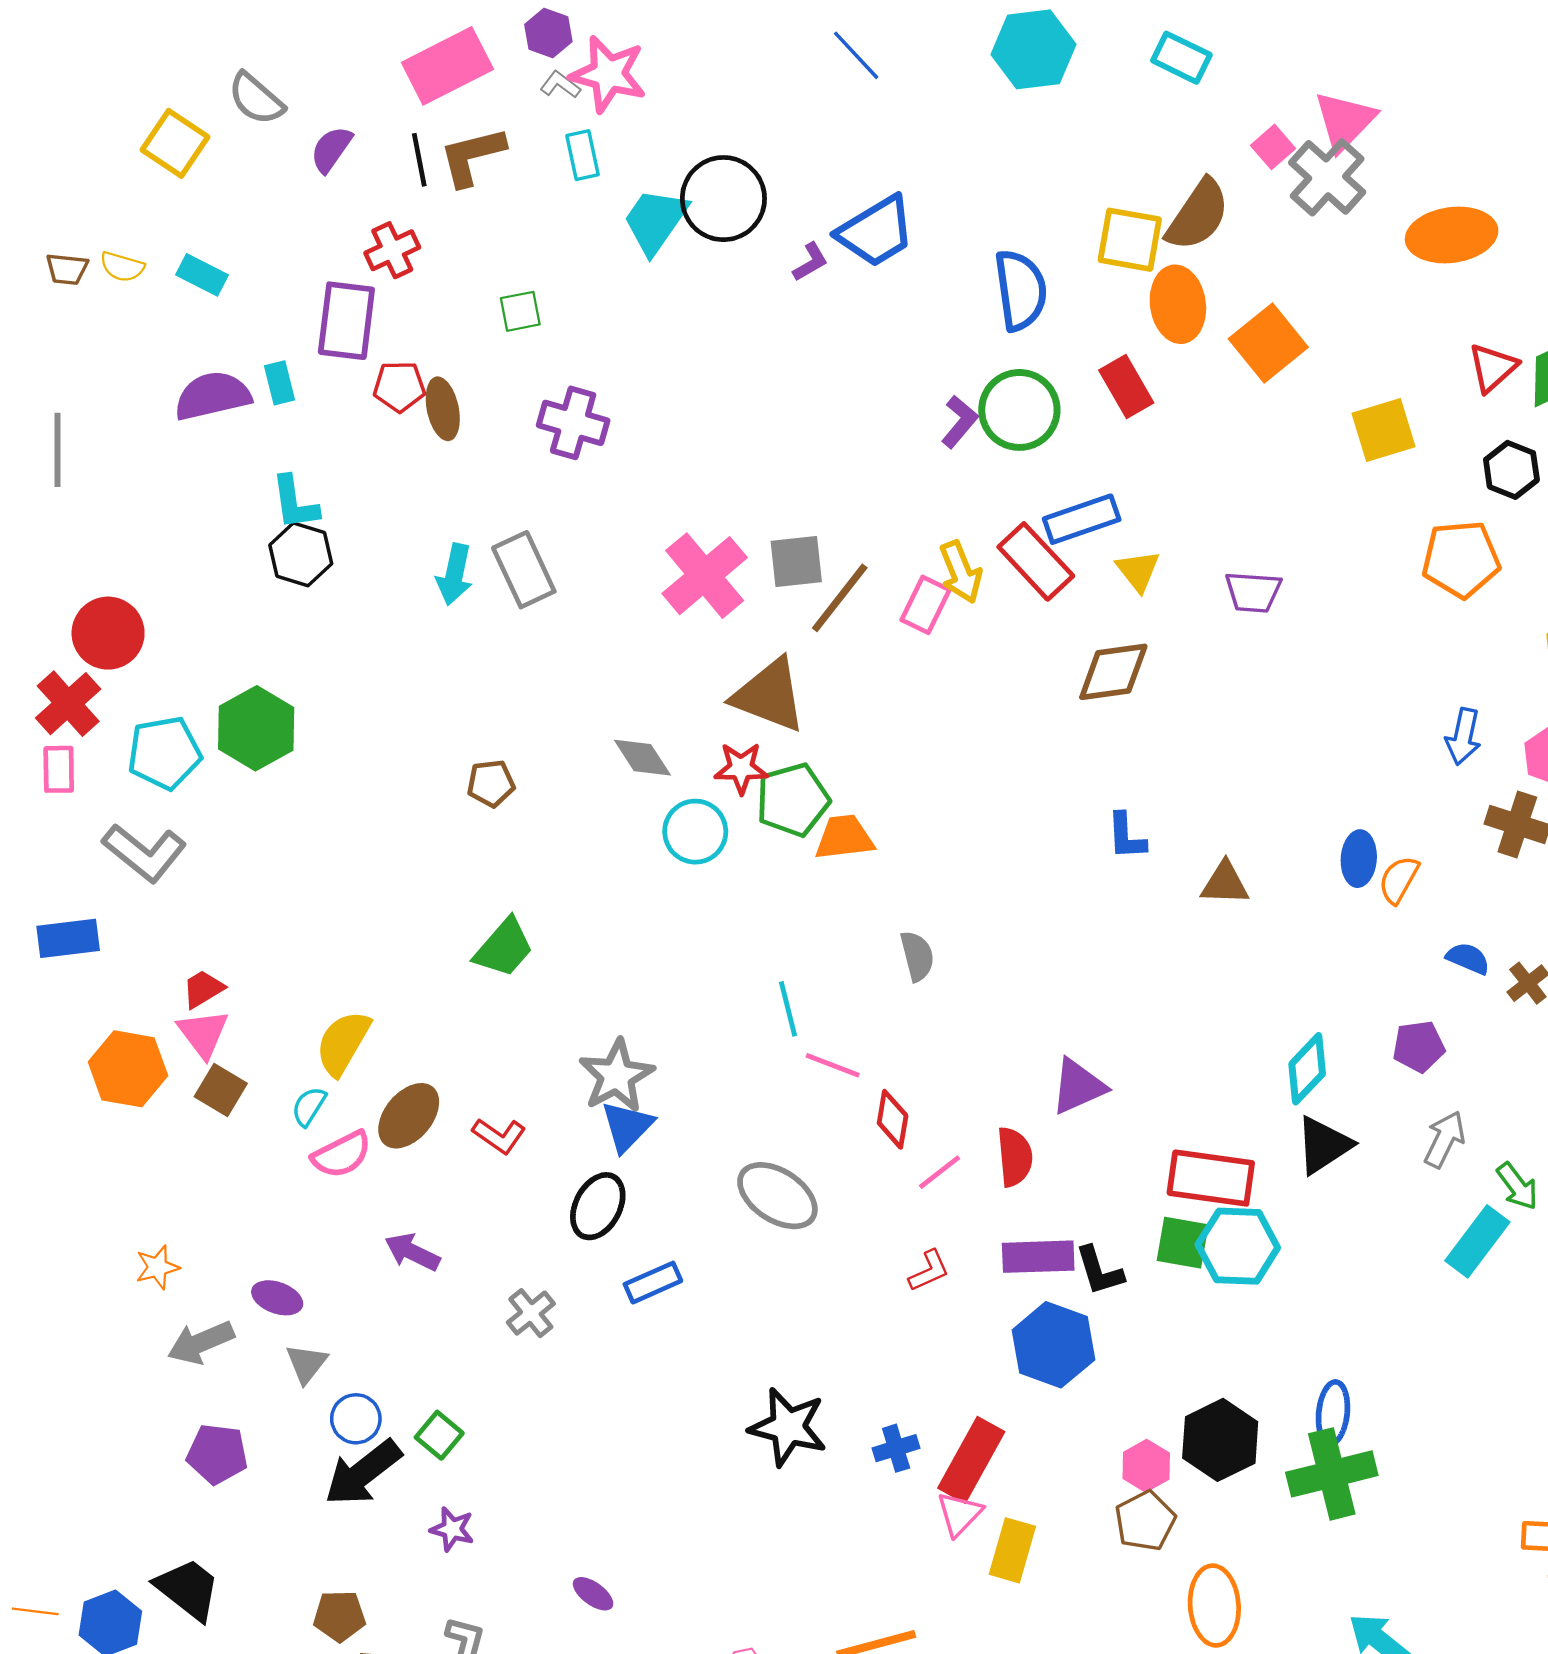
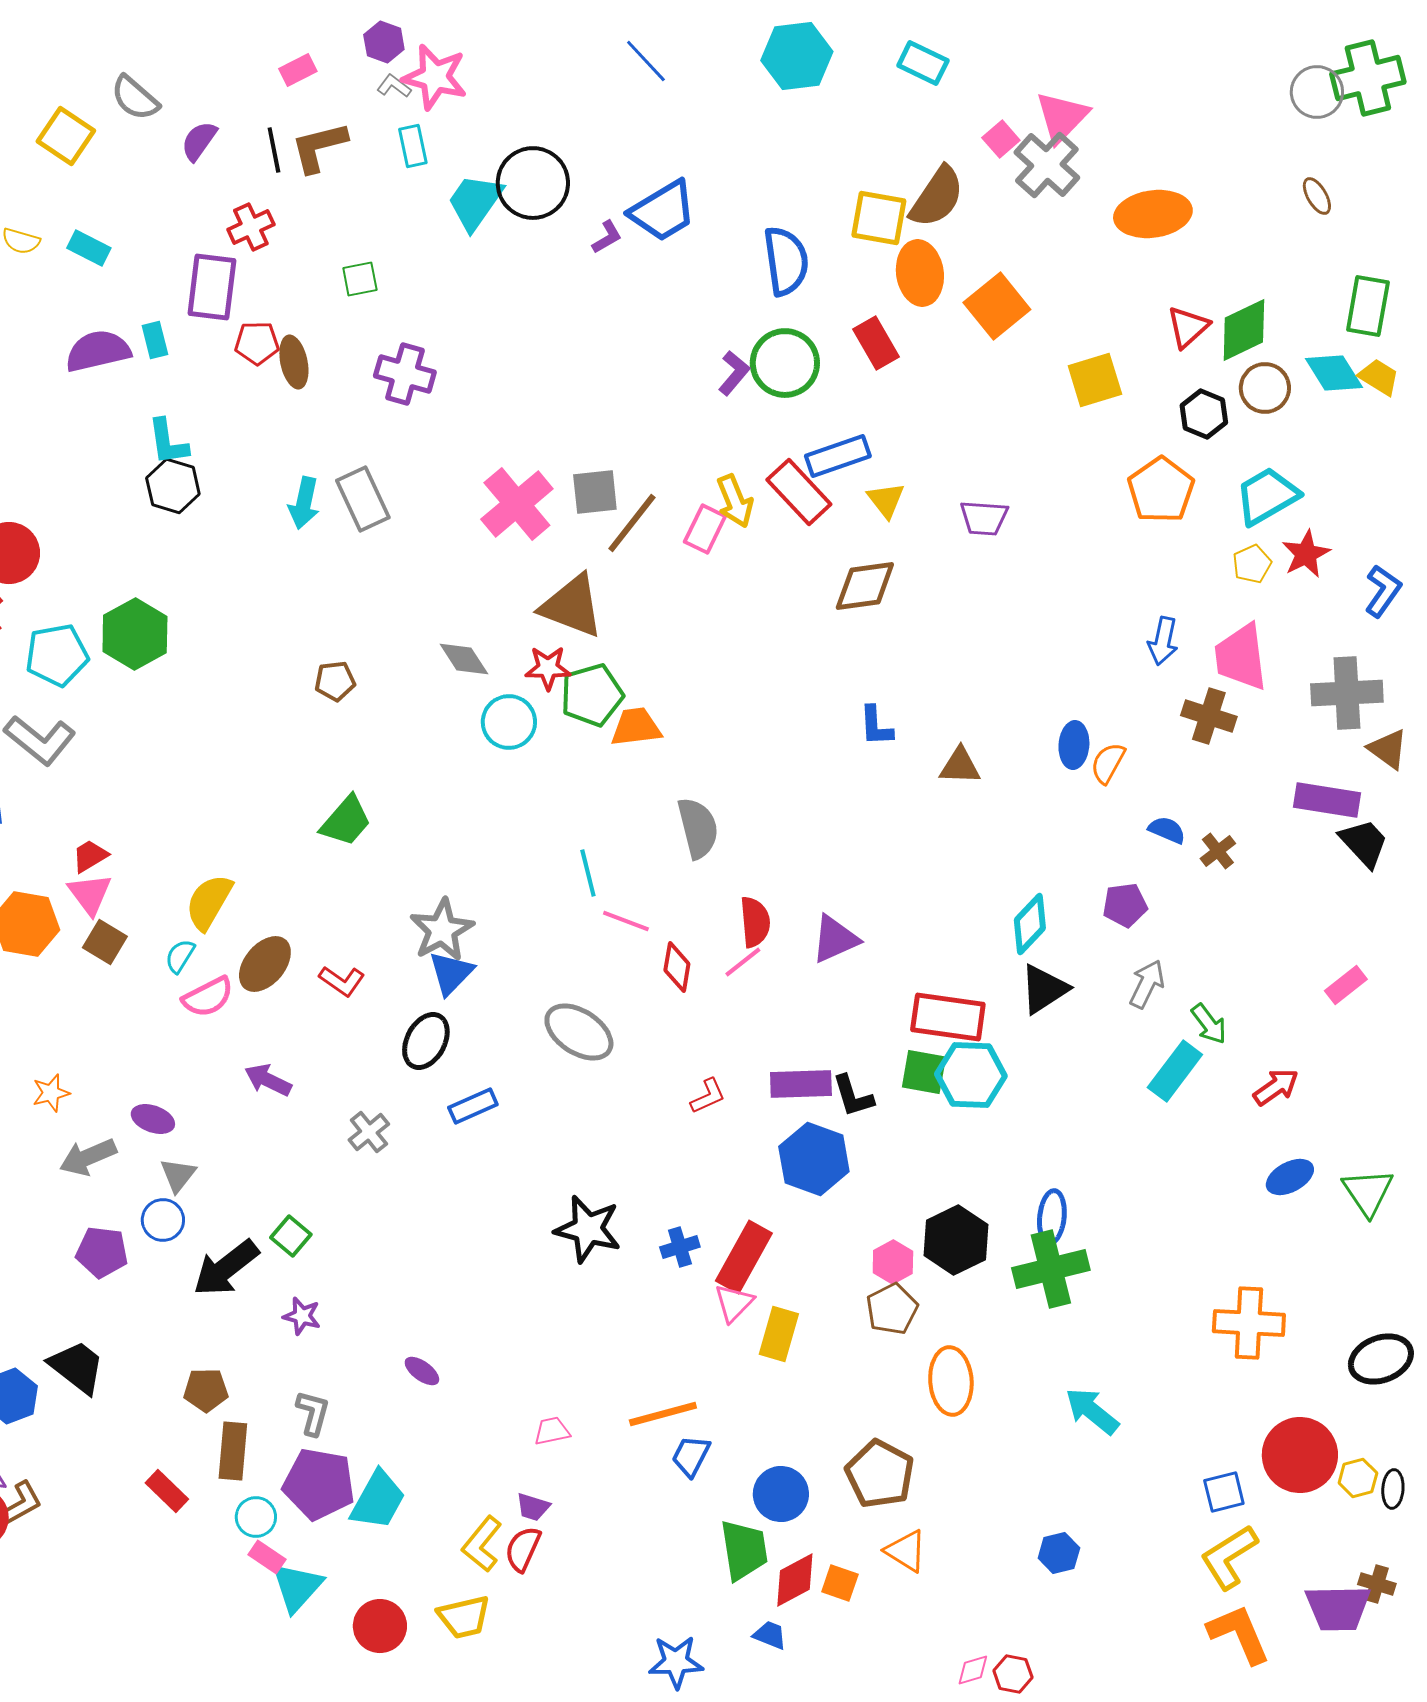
pink rectangle: (447, 66) -> (298, 70), size x0.5
orange pentagon: (1461, 559) -> (1161, 490), turned -30
gray semicircle: (917, 956) -> (698, 828), size x1.4
red semicircle: (1015, 1157) -> (755, 922), moved
pink line: (940, 1172) -> (743, 962), moved
blue circle: (356, 1419) -> (163, 1220), moved

